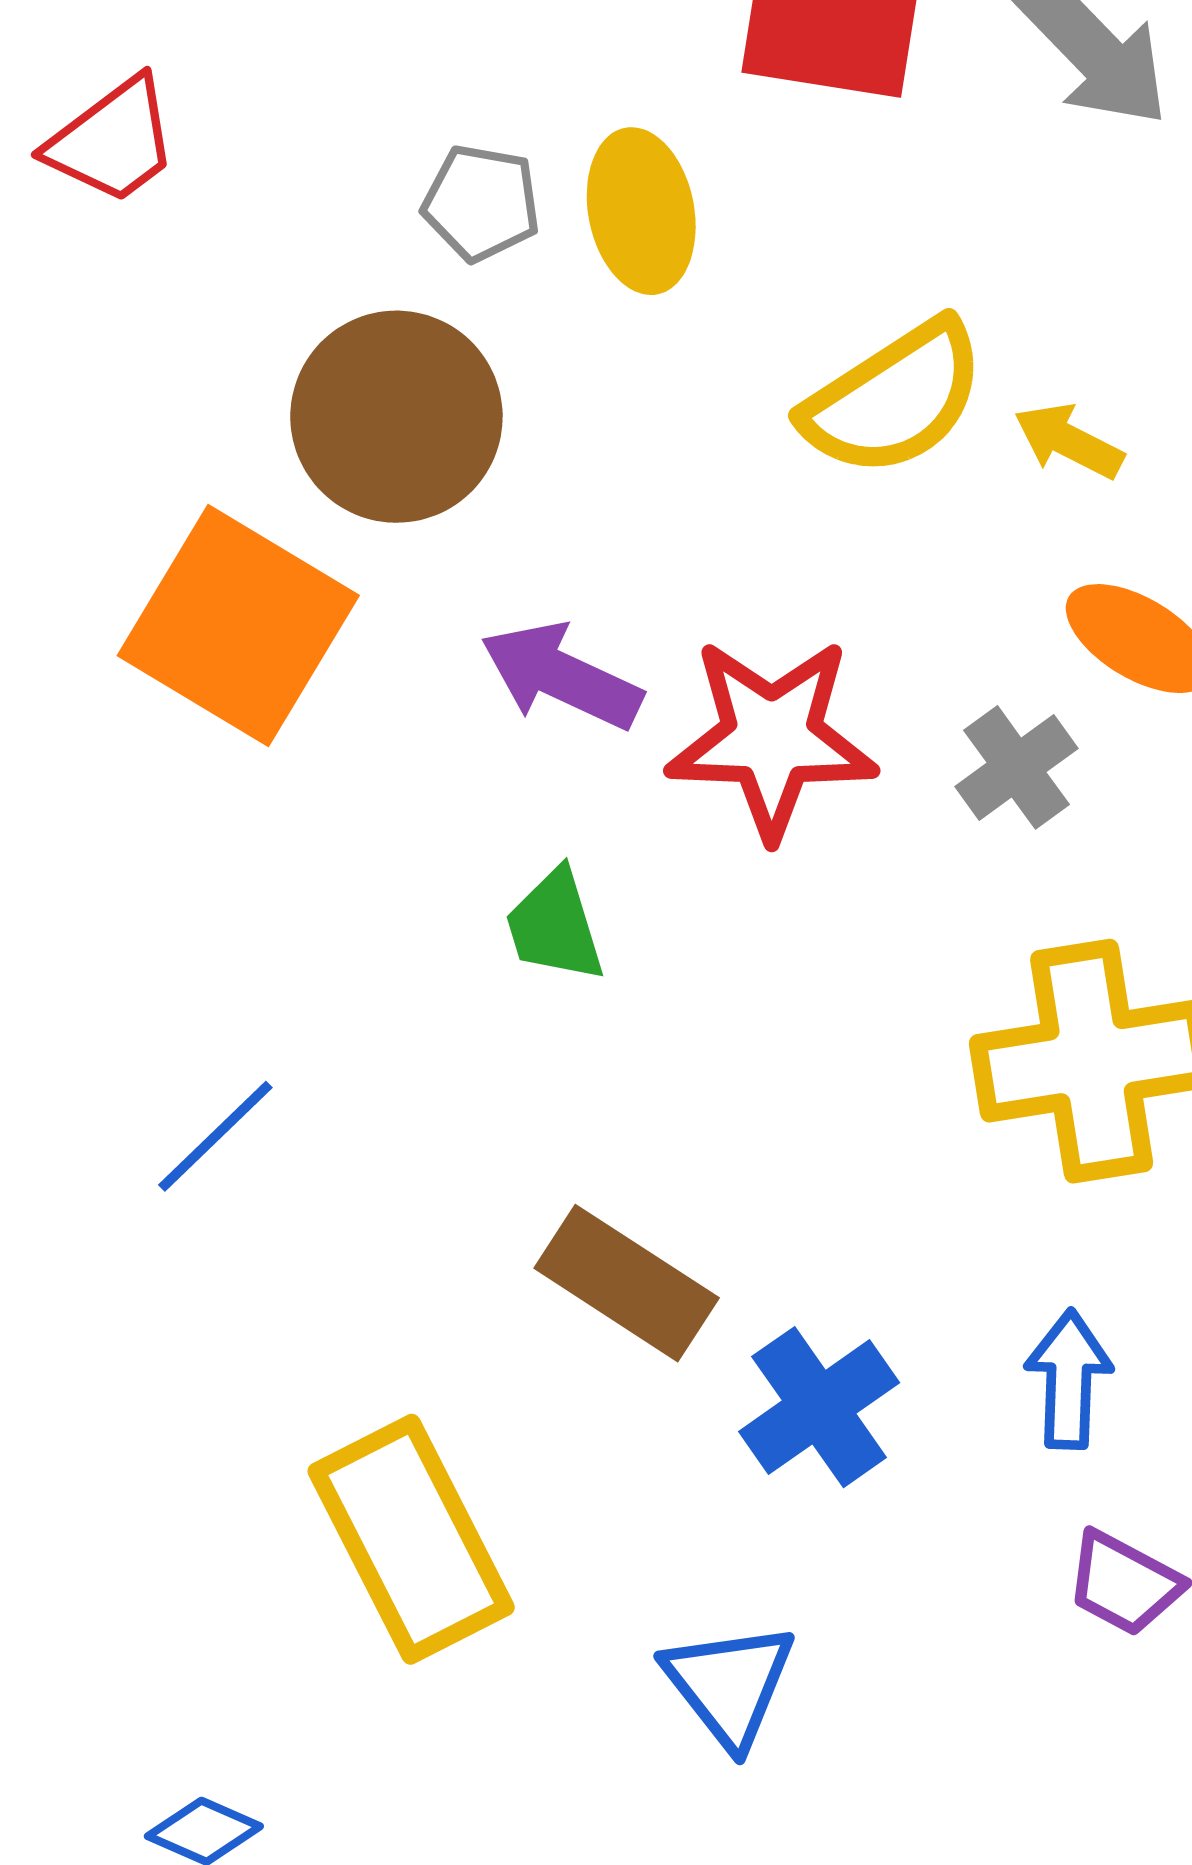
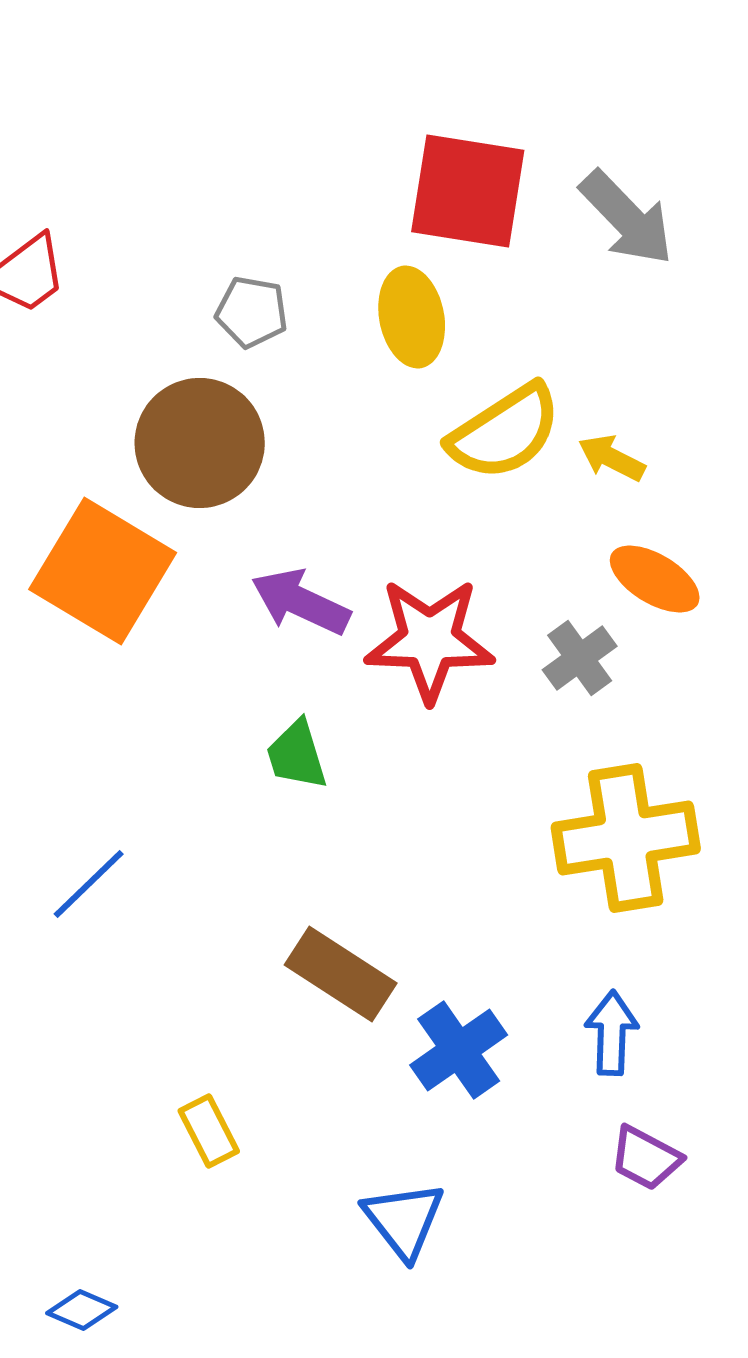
yellow ellipse: (641, 211) -> (412, 317), moved
yellow rectangle: (411, 1539) -> (209, 1131), size x0.5

